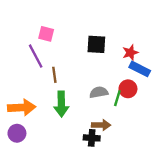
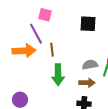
orange arrow: (22, 108) -> (24, 51), moved
brown arrow: (101, 125) -> (87, 83), moved

